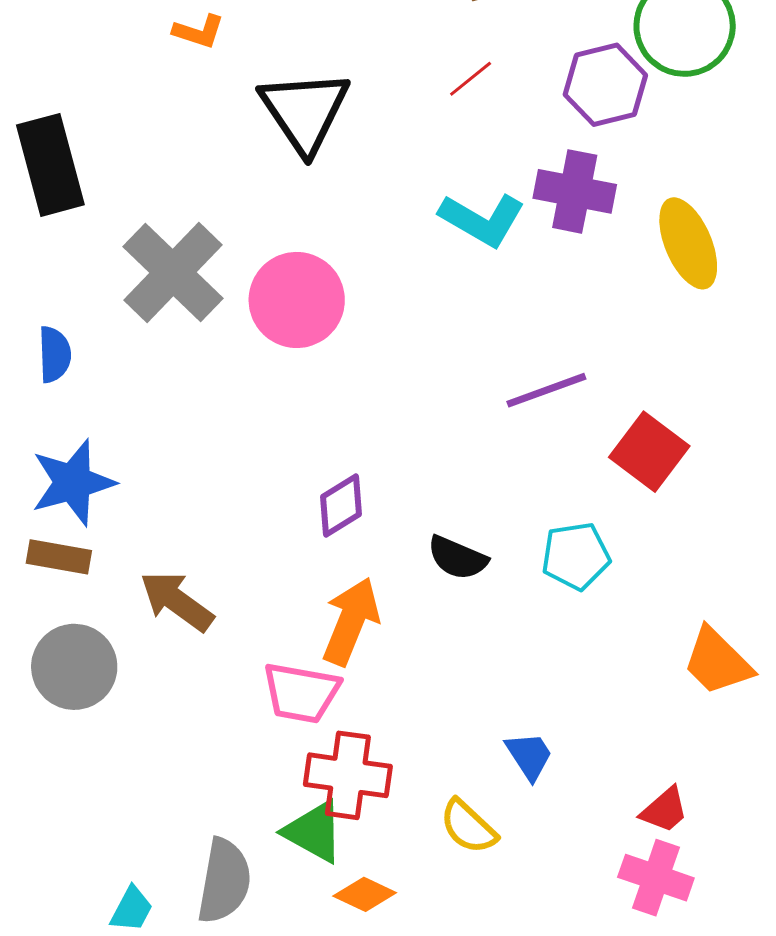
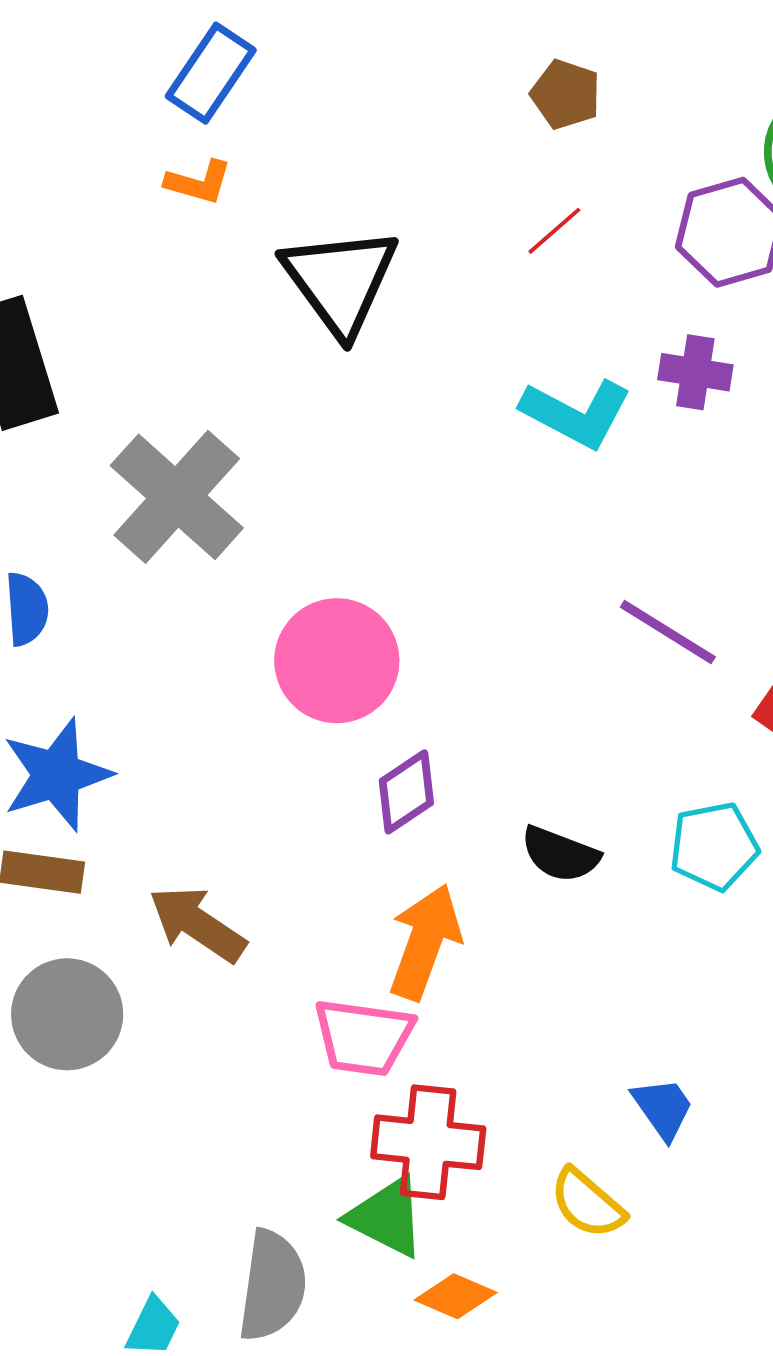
purple cross: (575, 191) -> (695, 372), size x0.7
pink circle: (297, 300) -> (337, 661), moved
purple line: (546, 390) -> (668, 632), turned 54

